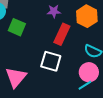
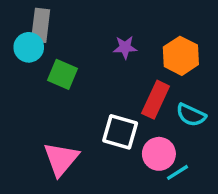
red rectangle: (62, 34) -> (156, 100), moved
pink circle: (89, 72) -> (159, 154), moved

